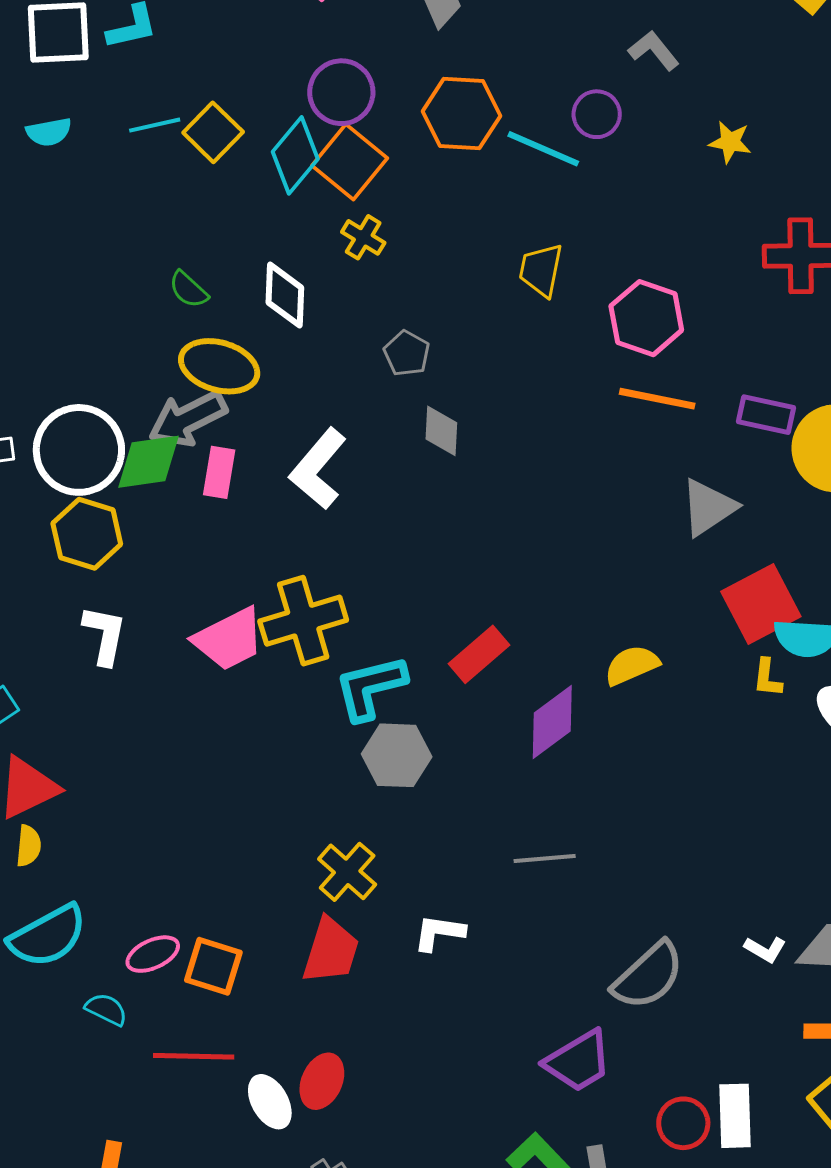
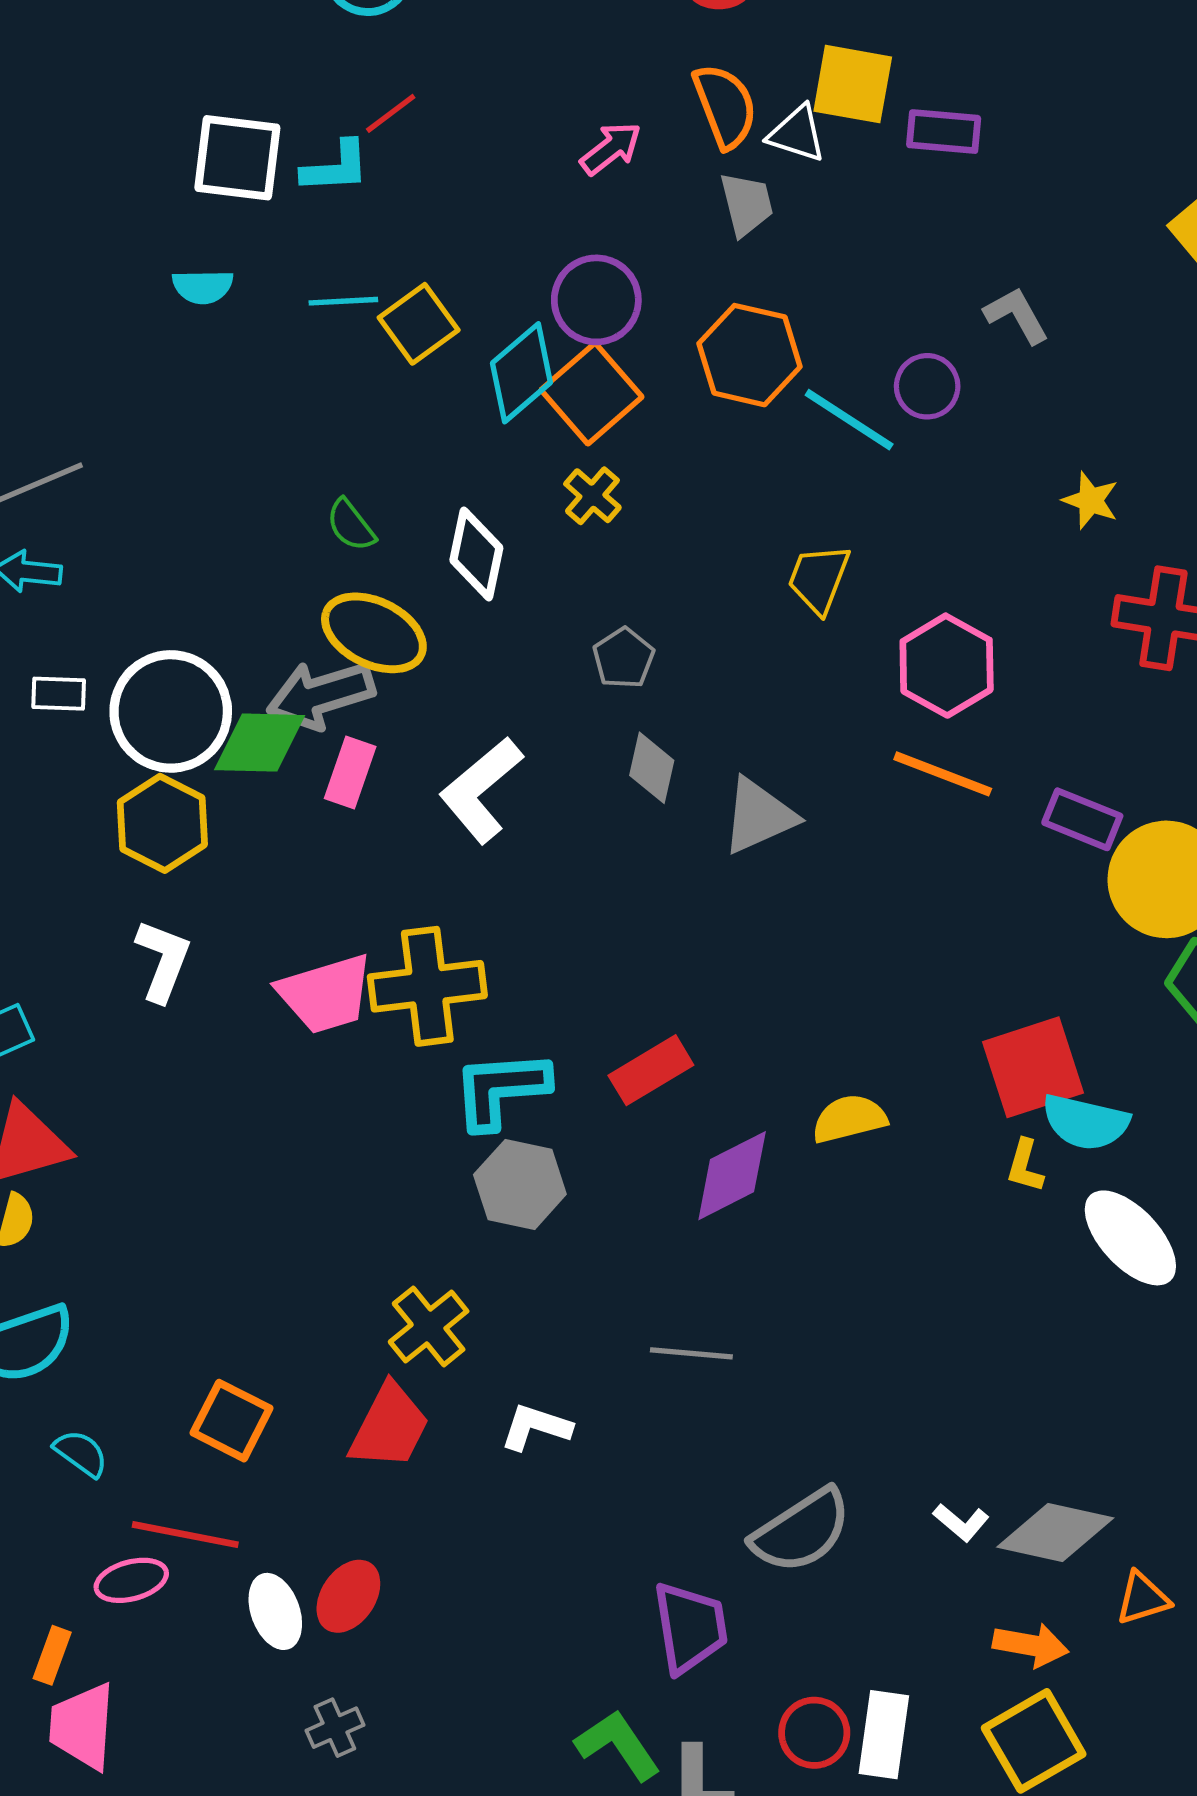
yellow star: (730, 142) -> (1091, 500), moved
gray triangle: (708, 507) -> (759, 816), moved
pink ellipse: (153, 954) -> (131, 1580), moved
purple trapezoid: (578, 1061) -> (690, 1627), turned -78

